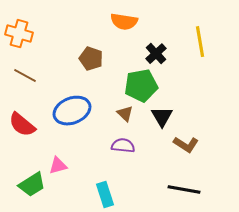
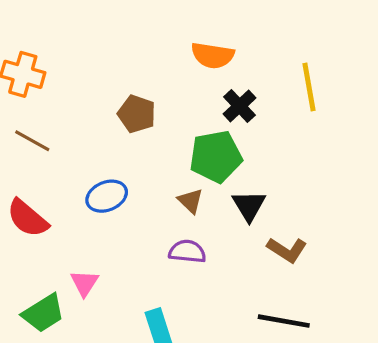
orange semicircle: (124, 22) -> (213, 55), moved
blue ellipse: (72, 111) -> (107, 196), size x0.7
pink triangle: (58, 166) -> (84, 283), turned -42

